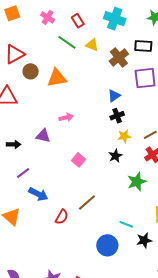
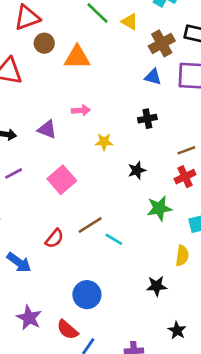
blue triangle: (114, 96) -> (153, 77), moved, turned 40
yellow star: (124, 136) -> (104, 142), moved
pink square: (79, 160) -> (62, 180), moved, size x1.5
blue arrow: (38, 194) -> (19, 263), moved
cyan line: (126, 224) -> (114, 239), moved
blue circle: (107, 245) -> (87, 295), moved

